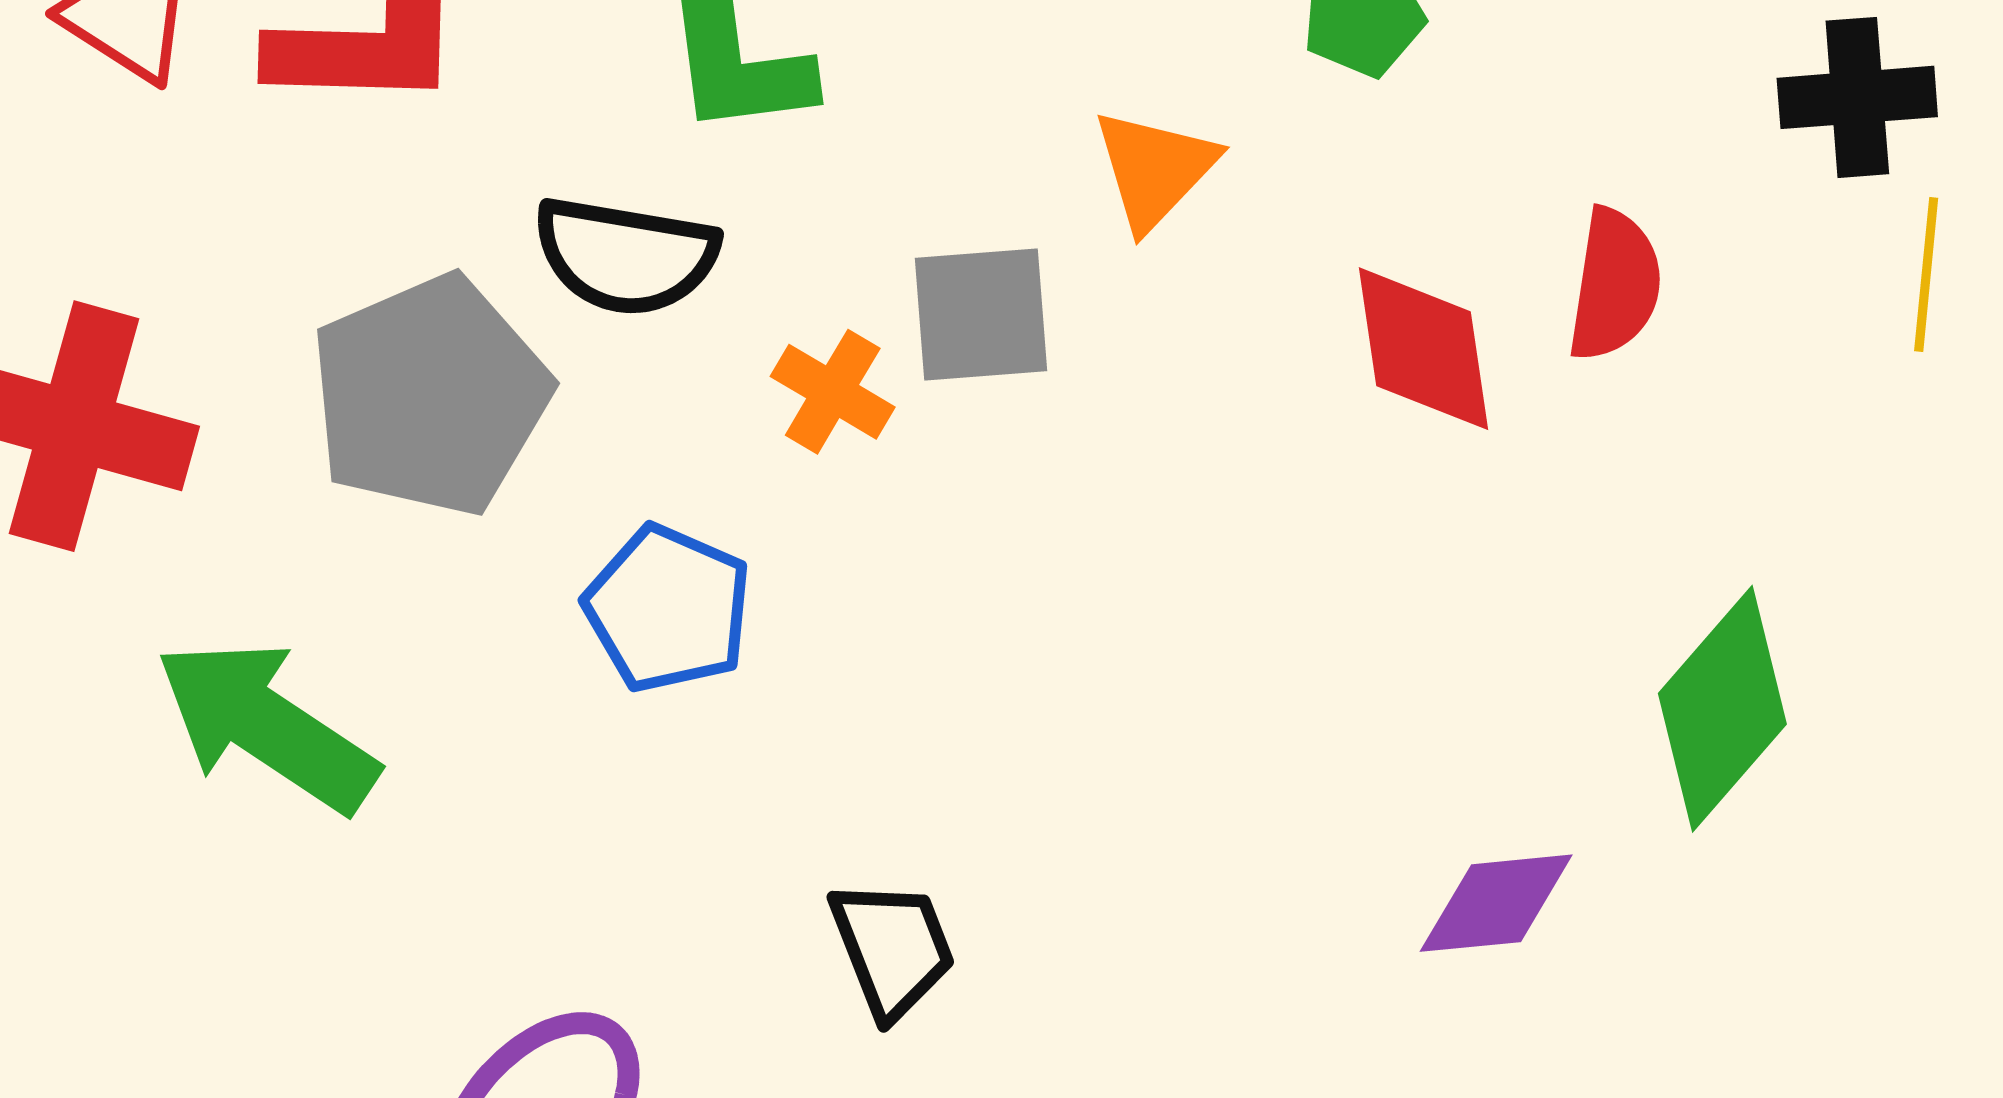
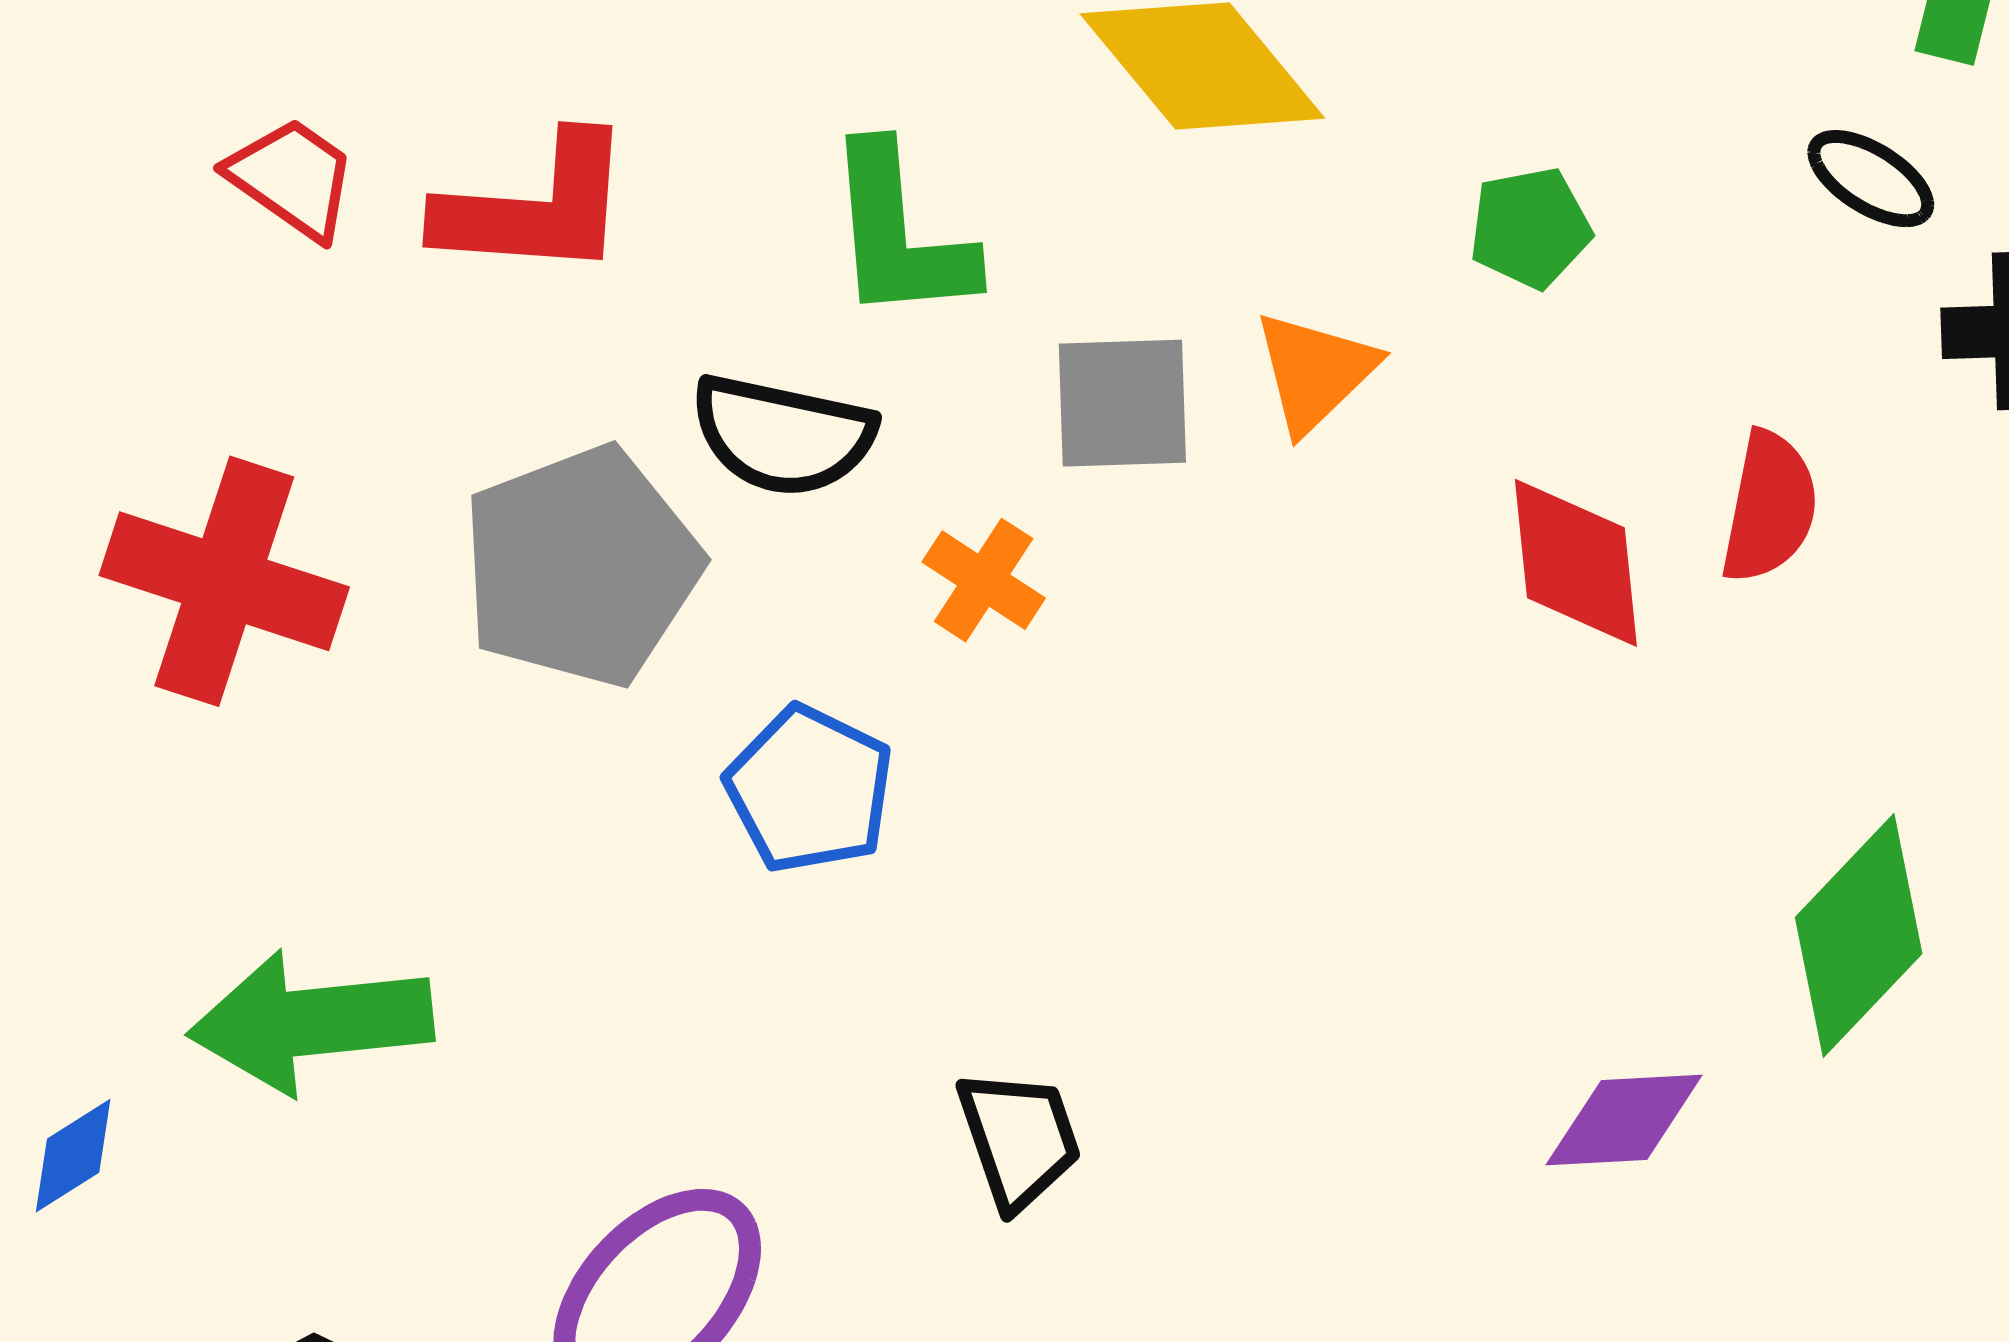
gray square: (981, 314) -> (1122, 403), moved
green arrow: (267, 726) -> (311, 1022), moved, turned -42

